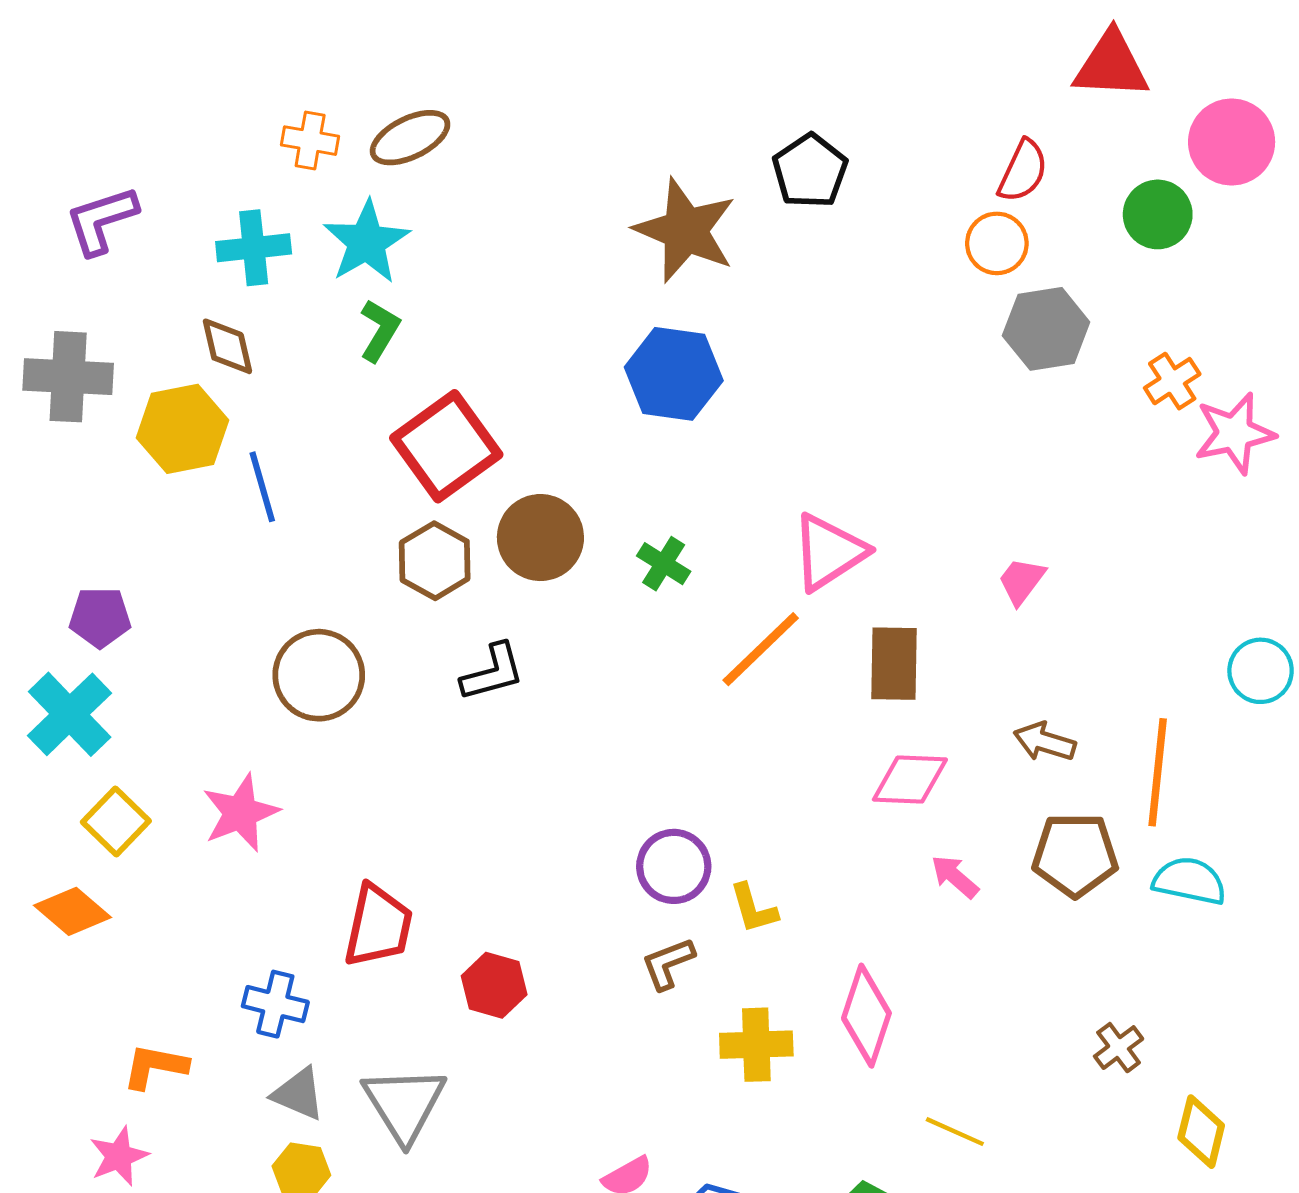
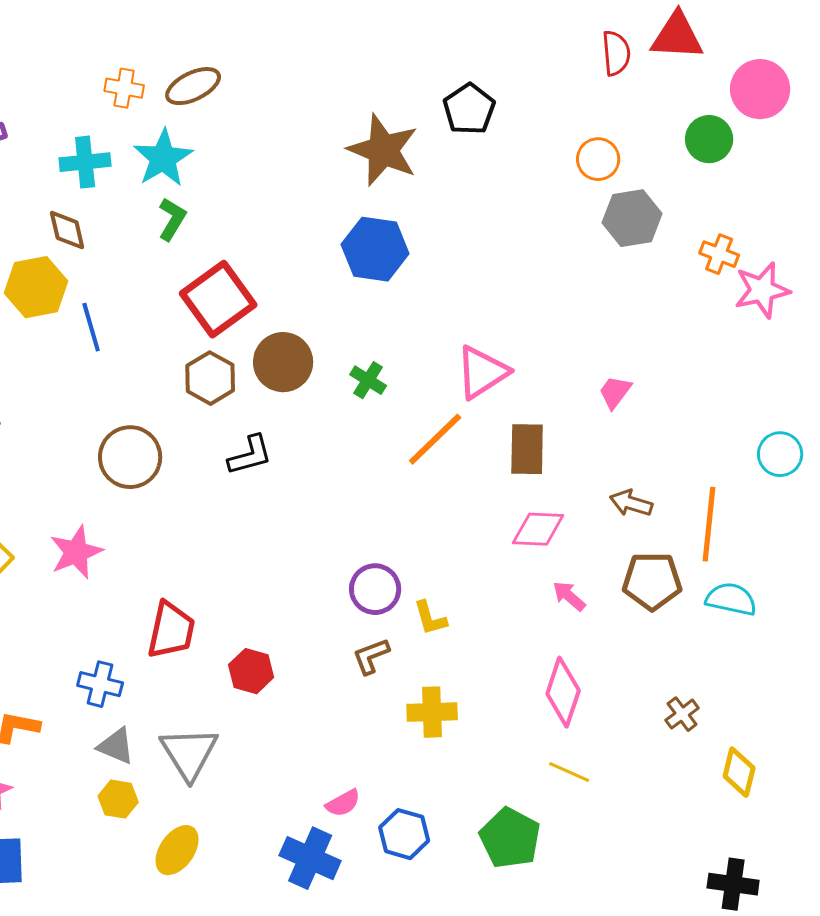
red semicircle: (1023, 171) -> (616, 53), moved, turned -30
orange cross: (1172, 381) -> (719, 254), turned -36
pink diamond: (866, 1016) -> (563, 692), moved

